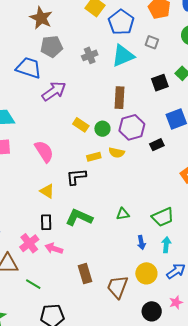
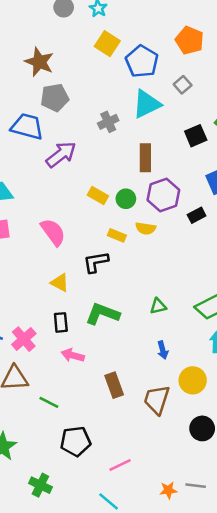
gray square: (152, 42) -> (183, 85), turned 32
gray cross: (90, 55) -> (108, 122), moved
yellow rectangle: (94, 157) -> (117, 235), turned 40
pink cross: (29, 243) -> (24, 339), moved
blue arrow: (141, 243) -> (163, 350), moved

